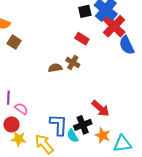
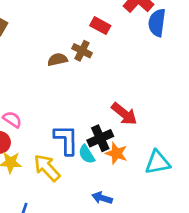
red rectangle: (82, 39) -> (100, 26), moved
blue semicircle: (127, 45) -> (157, 23), turned 36
orange star: (103, 135) -> (116, 153), moved

